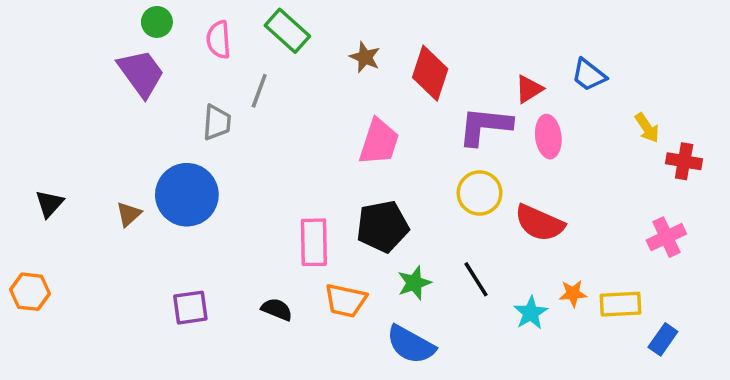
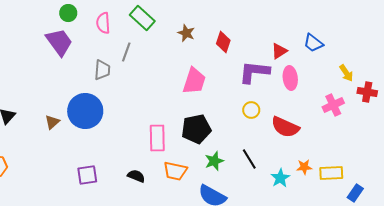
red diamond: (430, 73) -> (223, 42), size x0.7
yellow circle: (480, 193) -> (251, 110), size x0.7
pink cross: (666, 237) -> (333, 105), moved

